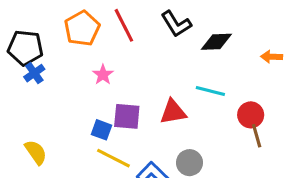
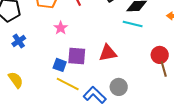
blue cross: (34, 73) -> (19, 41), moved
cyan line: (210, 91) -> (133, 24), moved

